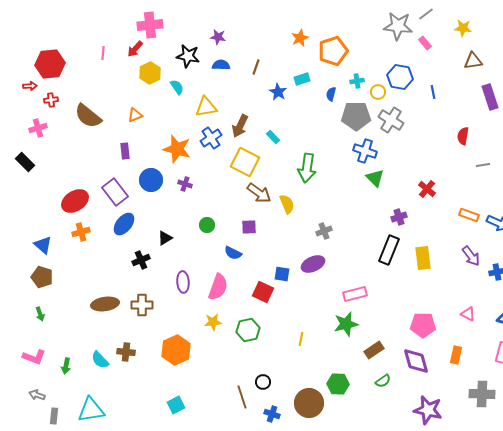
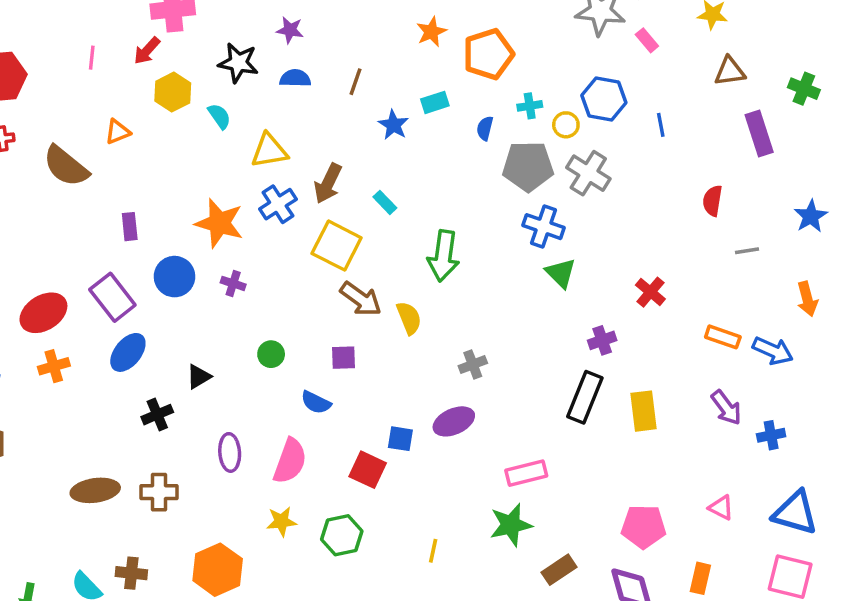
orange triangle: (135, 115) -> (118, 132), moved

